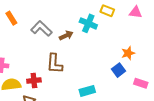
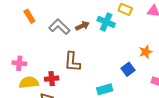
brown arrow: (66, 35) -> (82, 26), moved
blue square: (119, 70) -> (128, 69), moved

